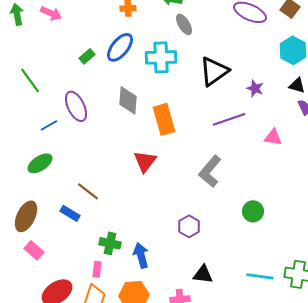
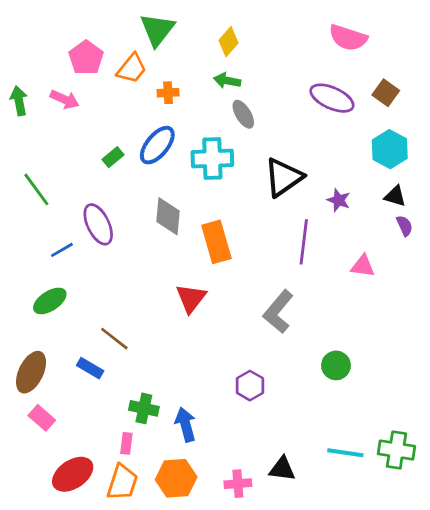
purple line: (229, 119) -> (304, 242), turned -64
black triangle: (203, 274) -> (282, 469), moved

